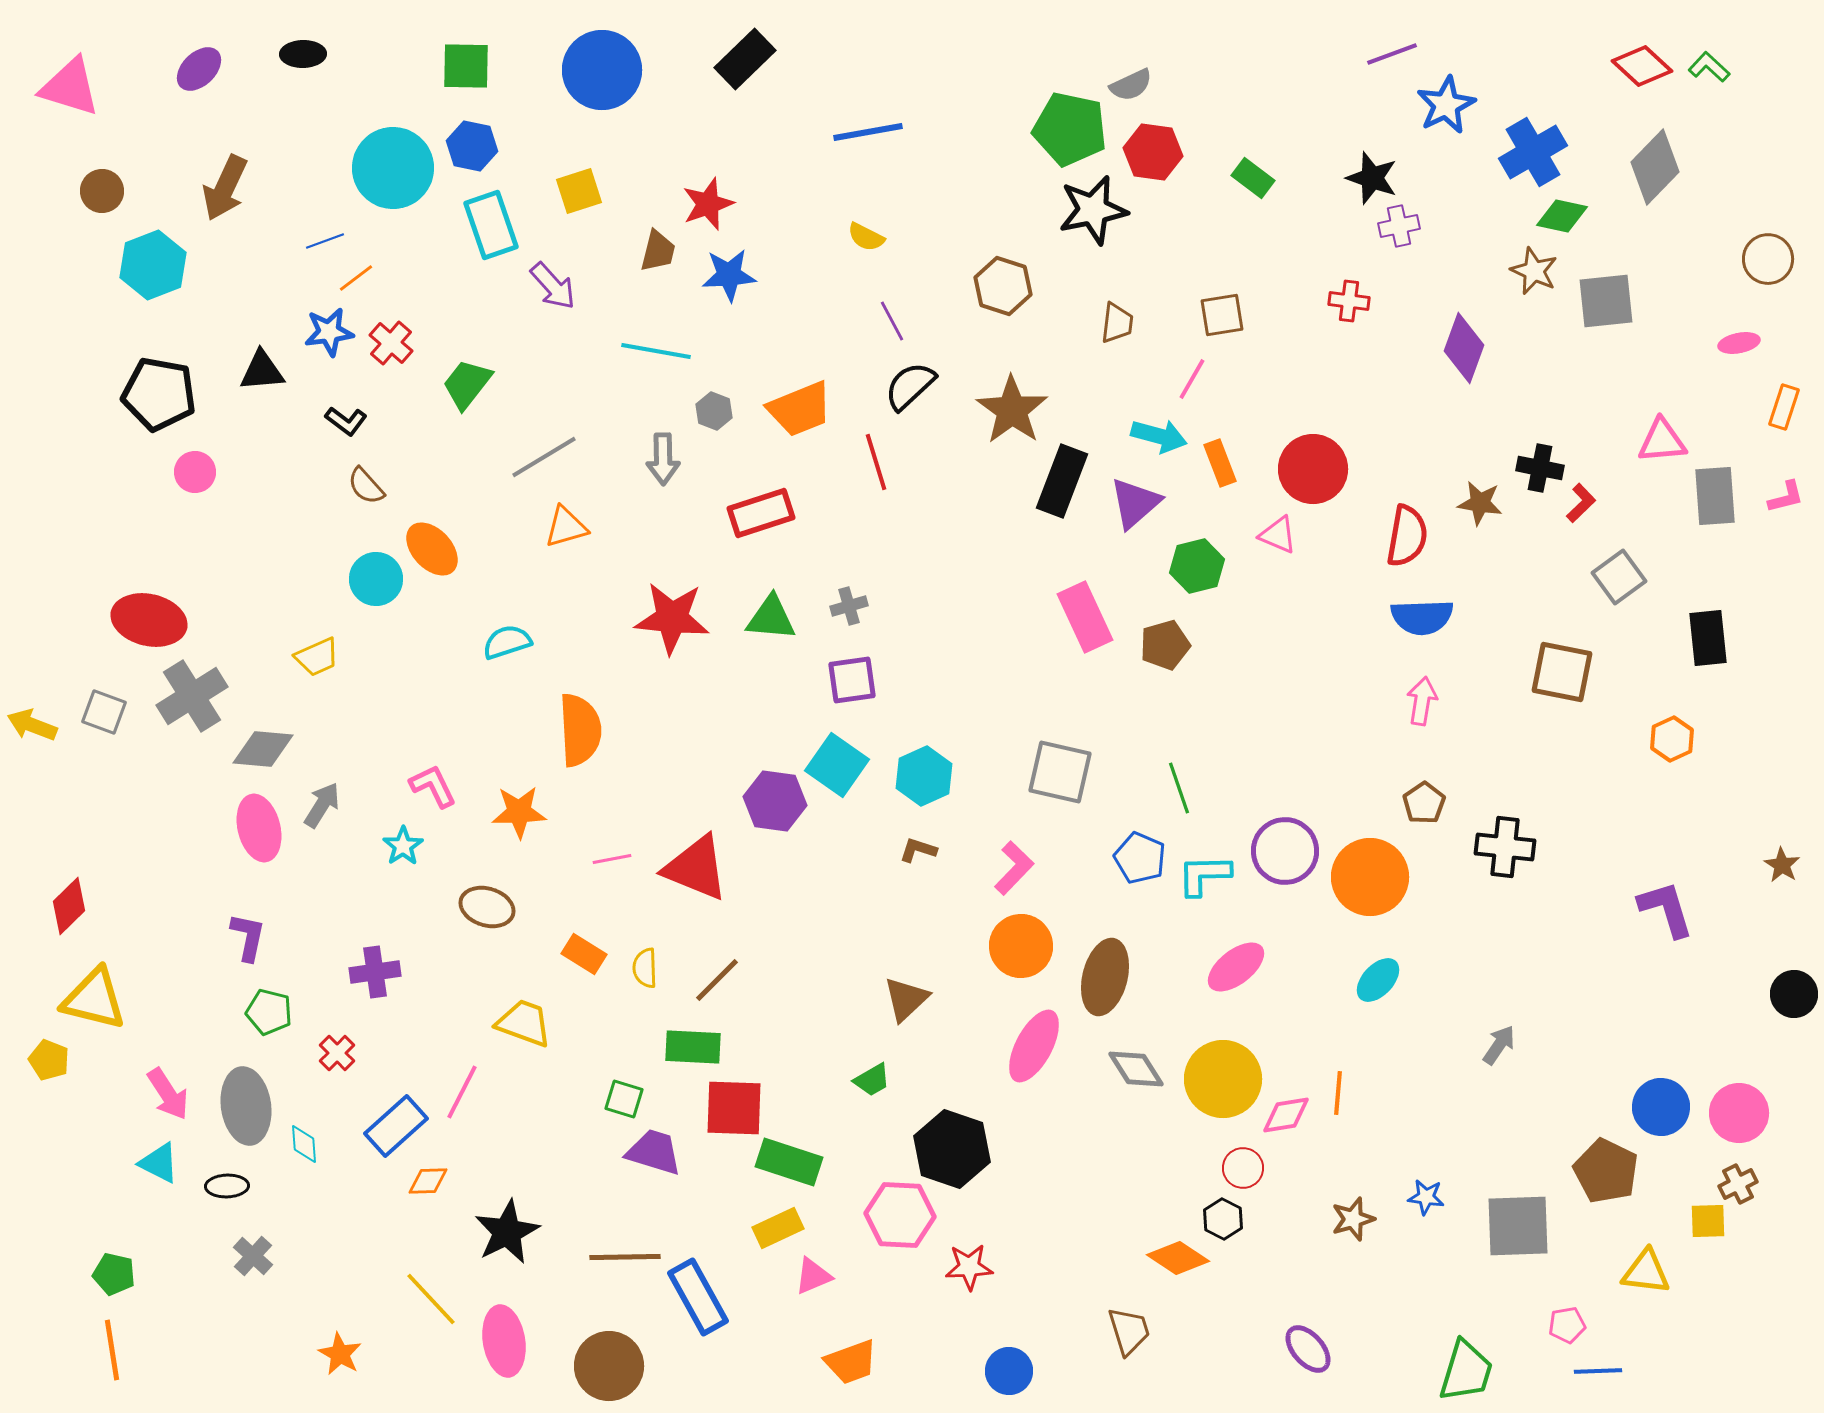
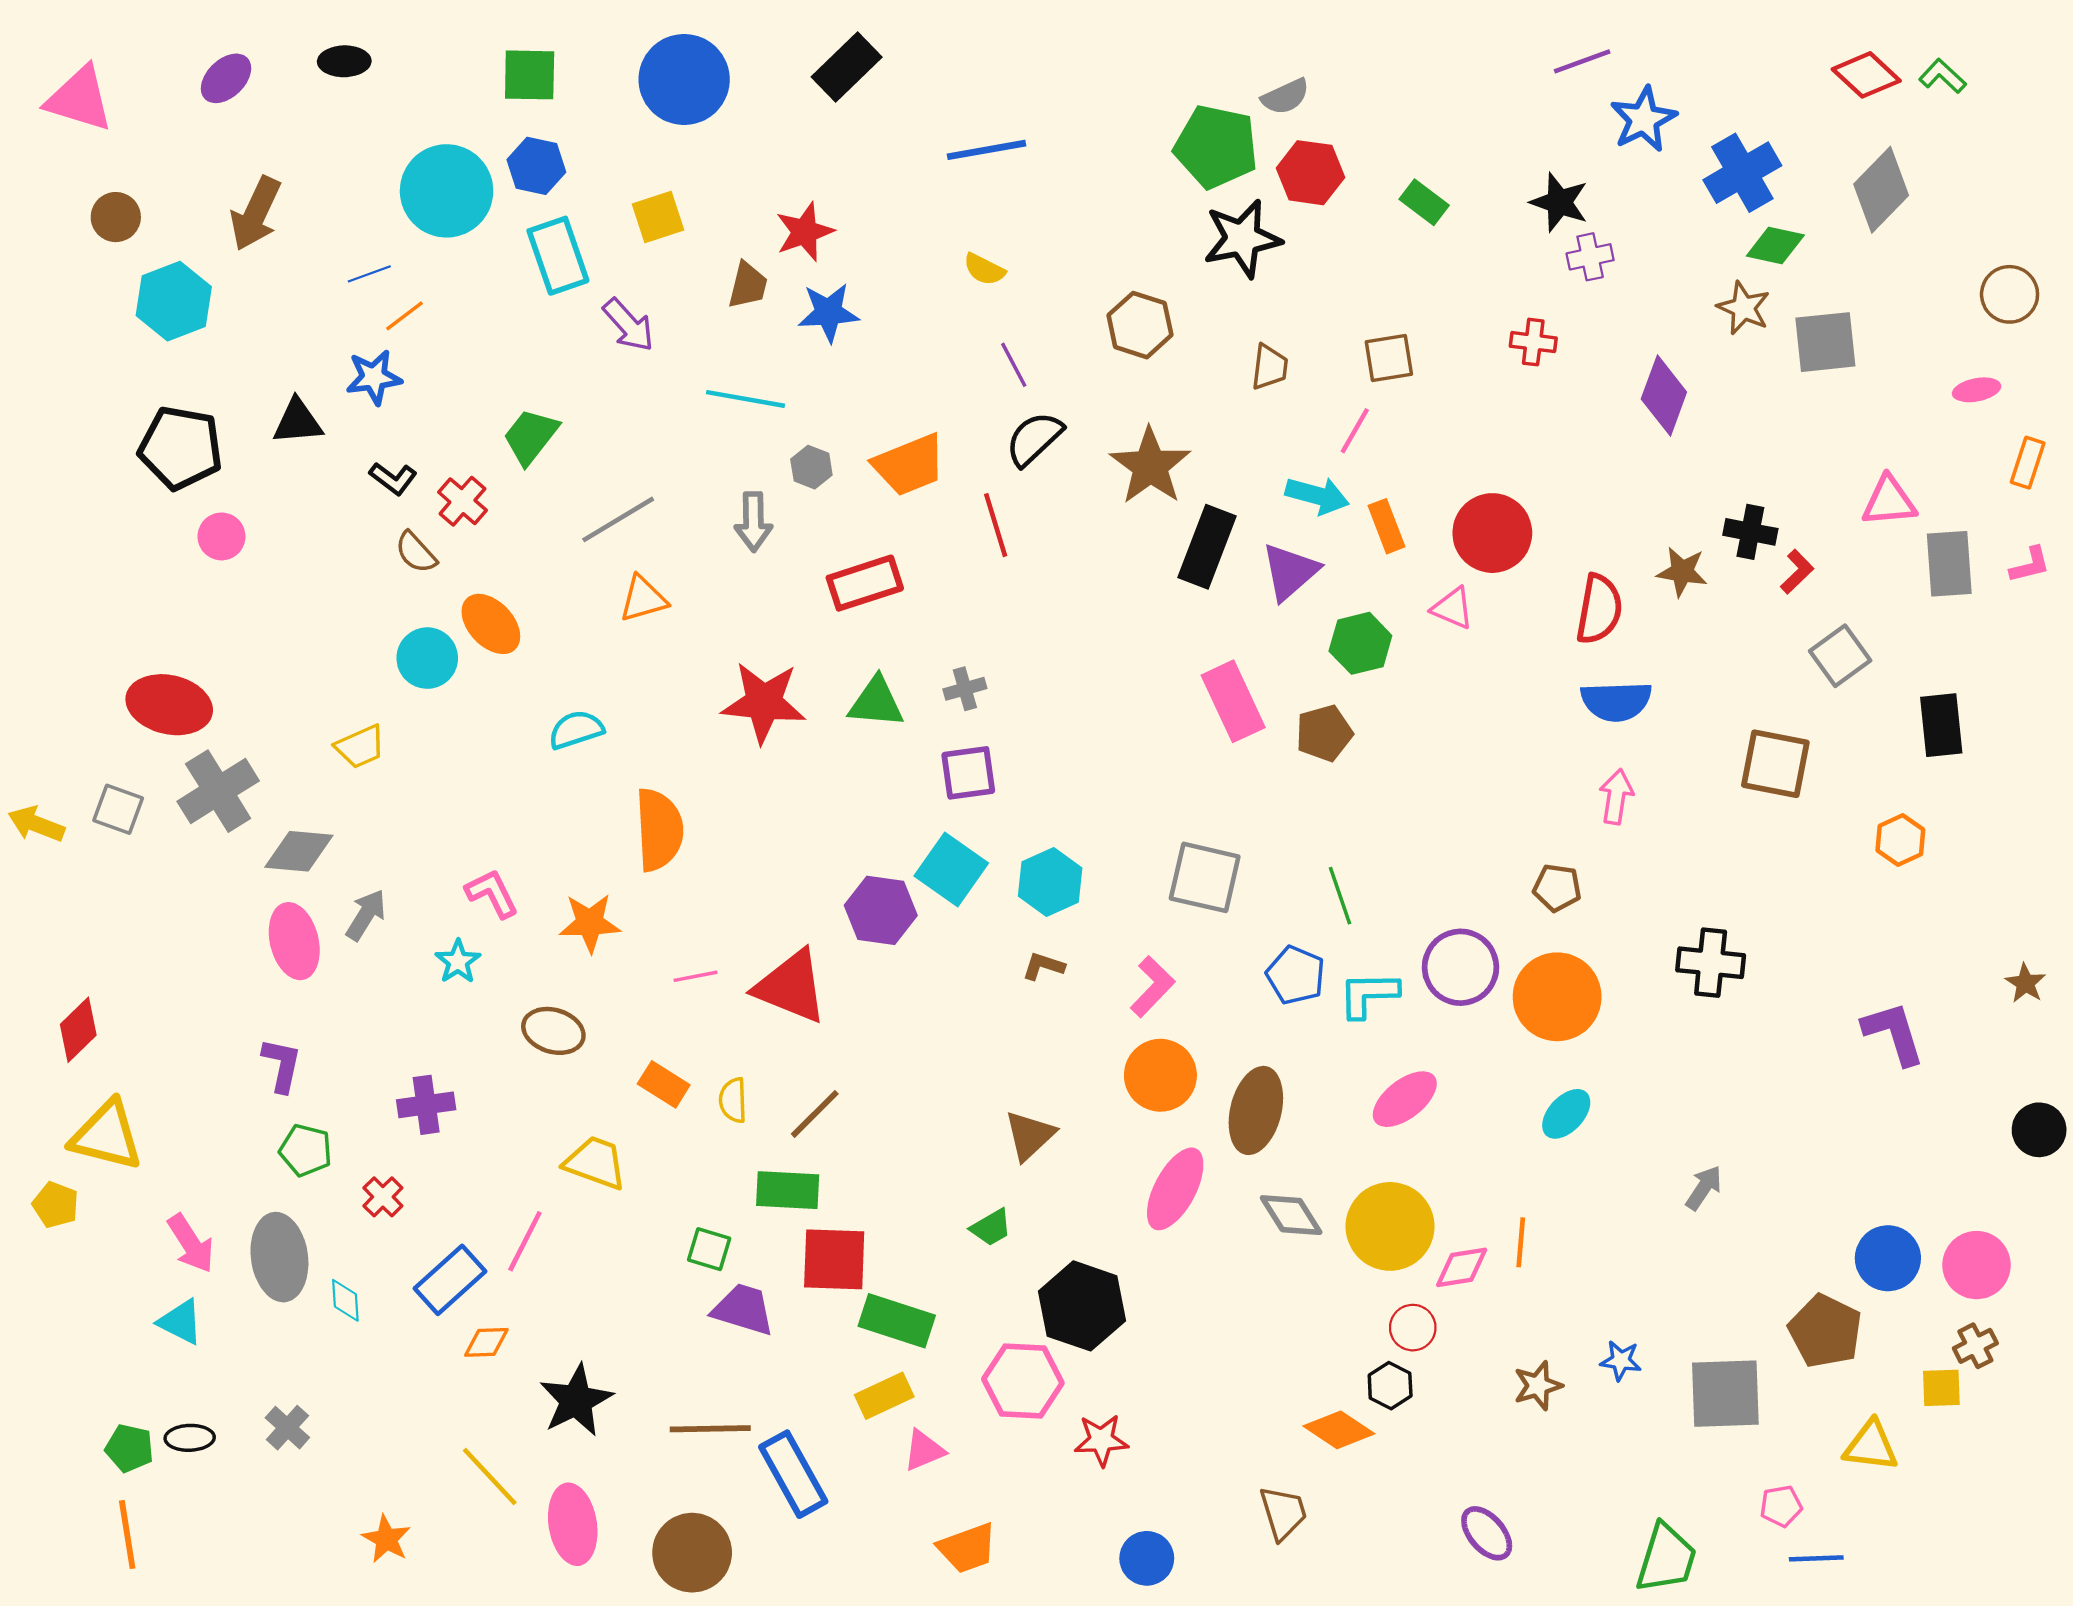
red cross: (391, 343) -> (462, 501), moved
brown pentagon: (1424, 803) -> (1557, 888), moved, turned -30
black ellipse: (227, 1186) -> (190, 1438), moved

